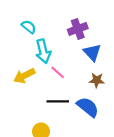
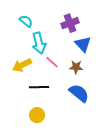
brown star: (97, 80) -> (76, 67), moved
black line: (58, 101) -> (39, 87), moved

